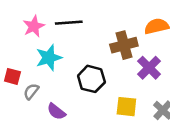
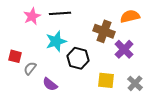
brown cross: (124, 45) -> (104, 31), turned 35
cyan star: (49, 58) -> (56, 41), moved

